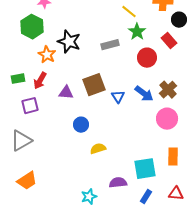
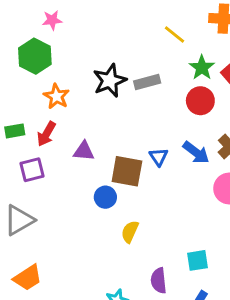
green star: (137, 32) -> (202, 68), moved
black star: (69, 42) -> (110, 81), moved, turned 30
brown square: (94, 85) -> (127, 171), moved, turned 30
yellow semicircle: (98, 149) -> (130, 232), turned -49
cyan square: (145, 169) -> (197, 260), size x0.7
purple semicircle: (118, 183) -> (159, 281), turned -90

